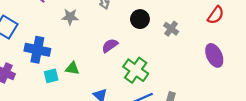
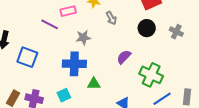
blue cross: (37, 50) -> (74, 64), moved
cyan square: (51, 76) -> (64, 95), moved

